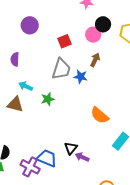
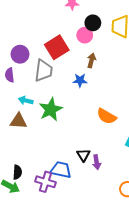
purple circle: (30, 25) -> (20, 54), moved
red square: (65, 41) -> (57, 47), size x1.6
gray trapezoid: (61, 69) -> (44, 71), moved
green star: (48, 99) -> (51, 109), size x1.6
purple arrow: (82, 157) -> (97, 162), turned -112

